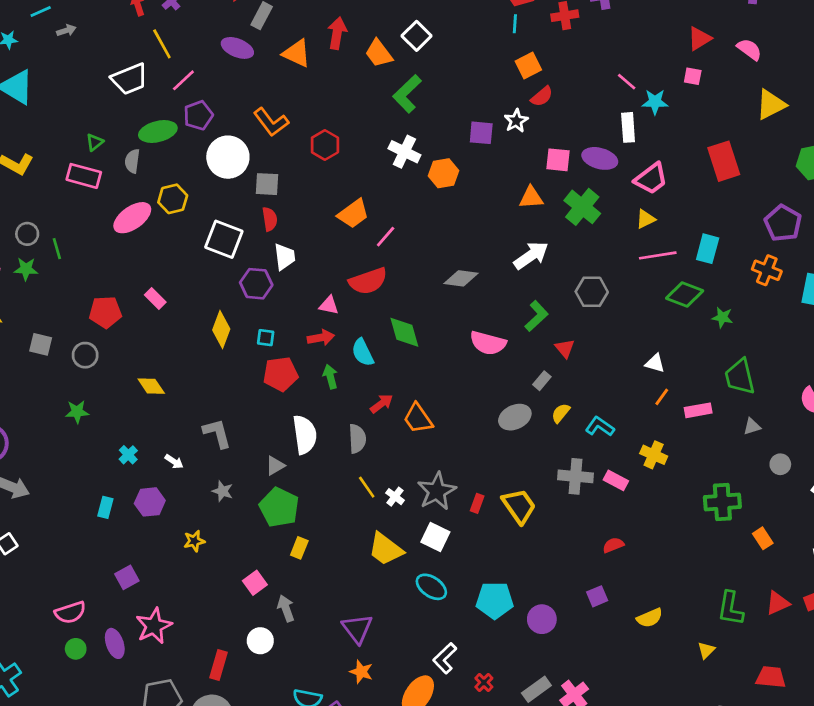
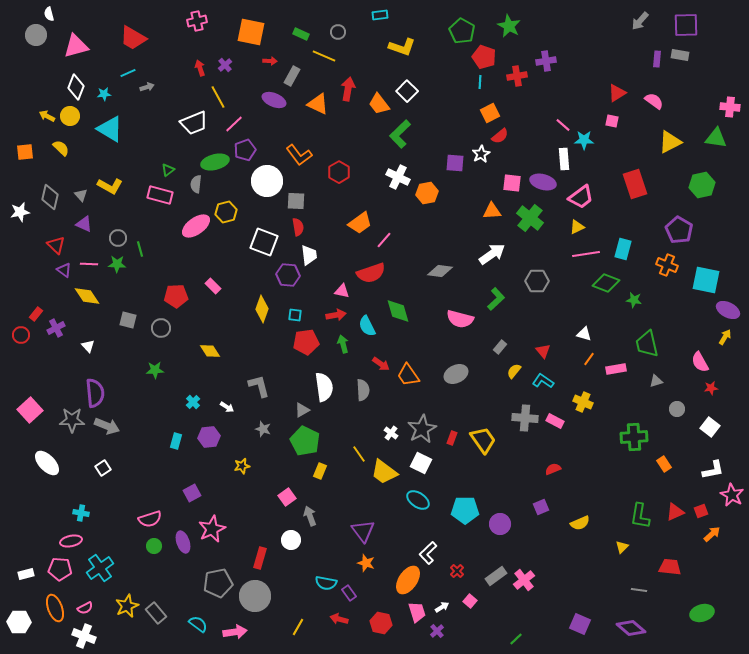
red triangle: (565, 348) -> (543, 351), moved
red arrow: (382, 404) -> (381, 364), turned 72
gray ellipse: (515, 417) -> (456, 374), moved
yellow line: (367, 487) -> (359, 454), moved

